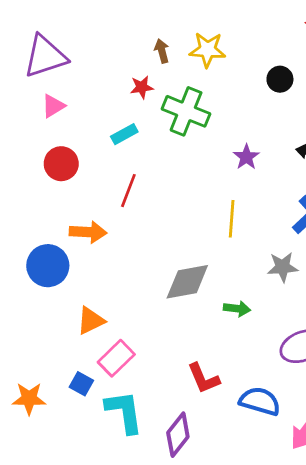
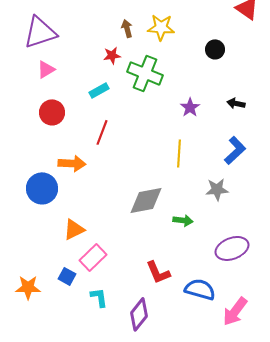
cyan L-shape: (124, 412) -> (99, 297), size x0.6

